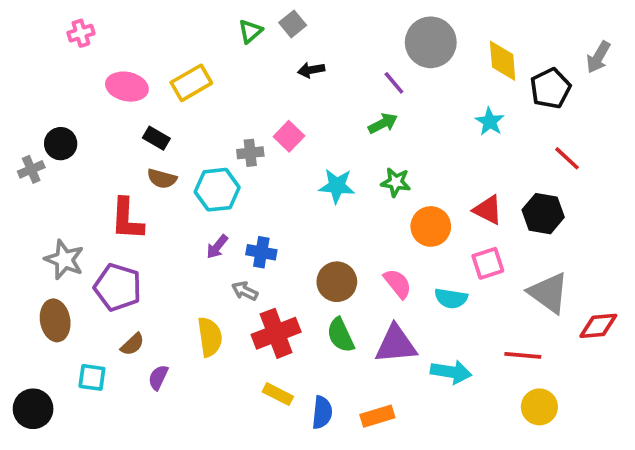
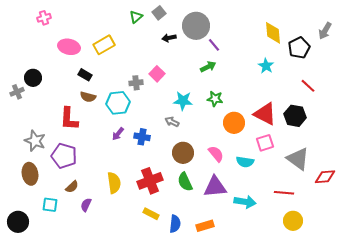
gray circle: (431, 42) -> (196, 26), moved
red triangle: (488, 210) -> (265, 114), size x1.4
gray arrow: (245, 291) -> (172, 122), moved

